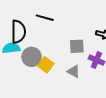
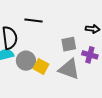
gray triangle: (74, 71) -> (69, 69), size x1.6

